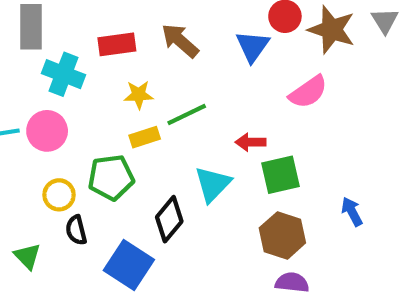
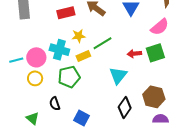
cyan cross: (64, 74) -> (59, 50), moved
green square: (281, 175) -> (155, 53), moved
yellow circle: (59, 195) -> (35, 78), moved
black diamond: (169, 219) -> (125, 108), moved
blue square: (129, 265) -> (82, 118), size x0.7

